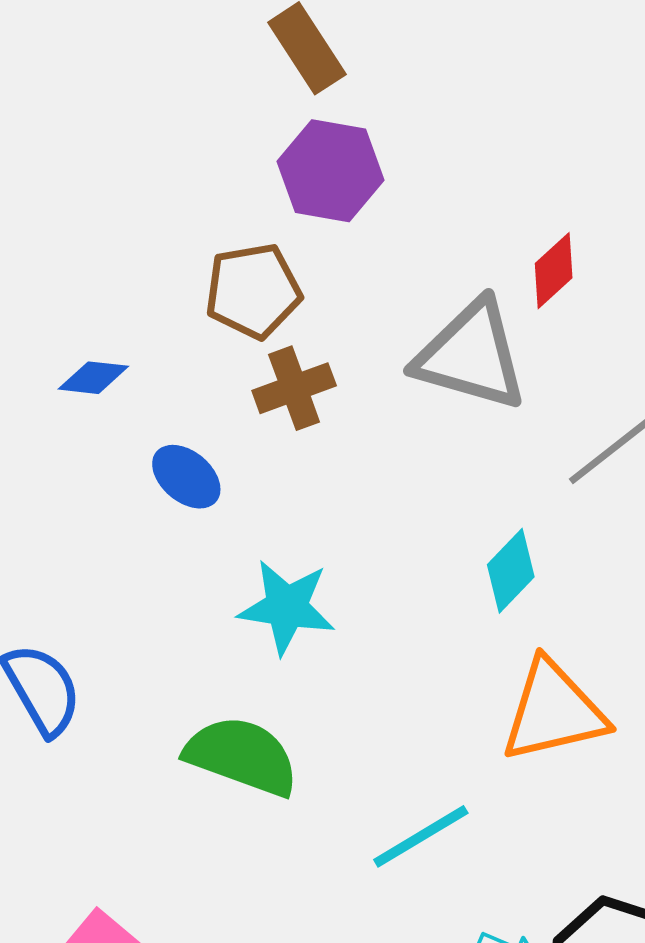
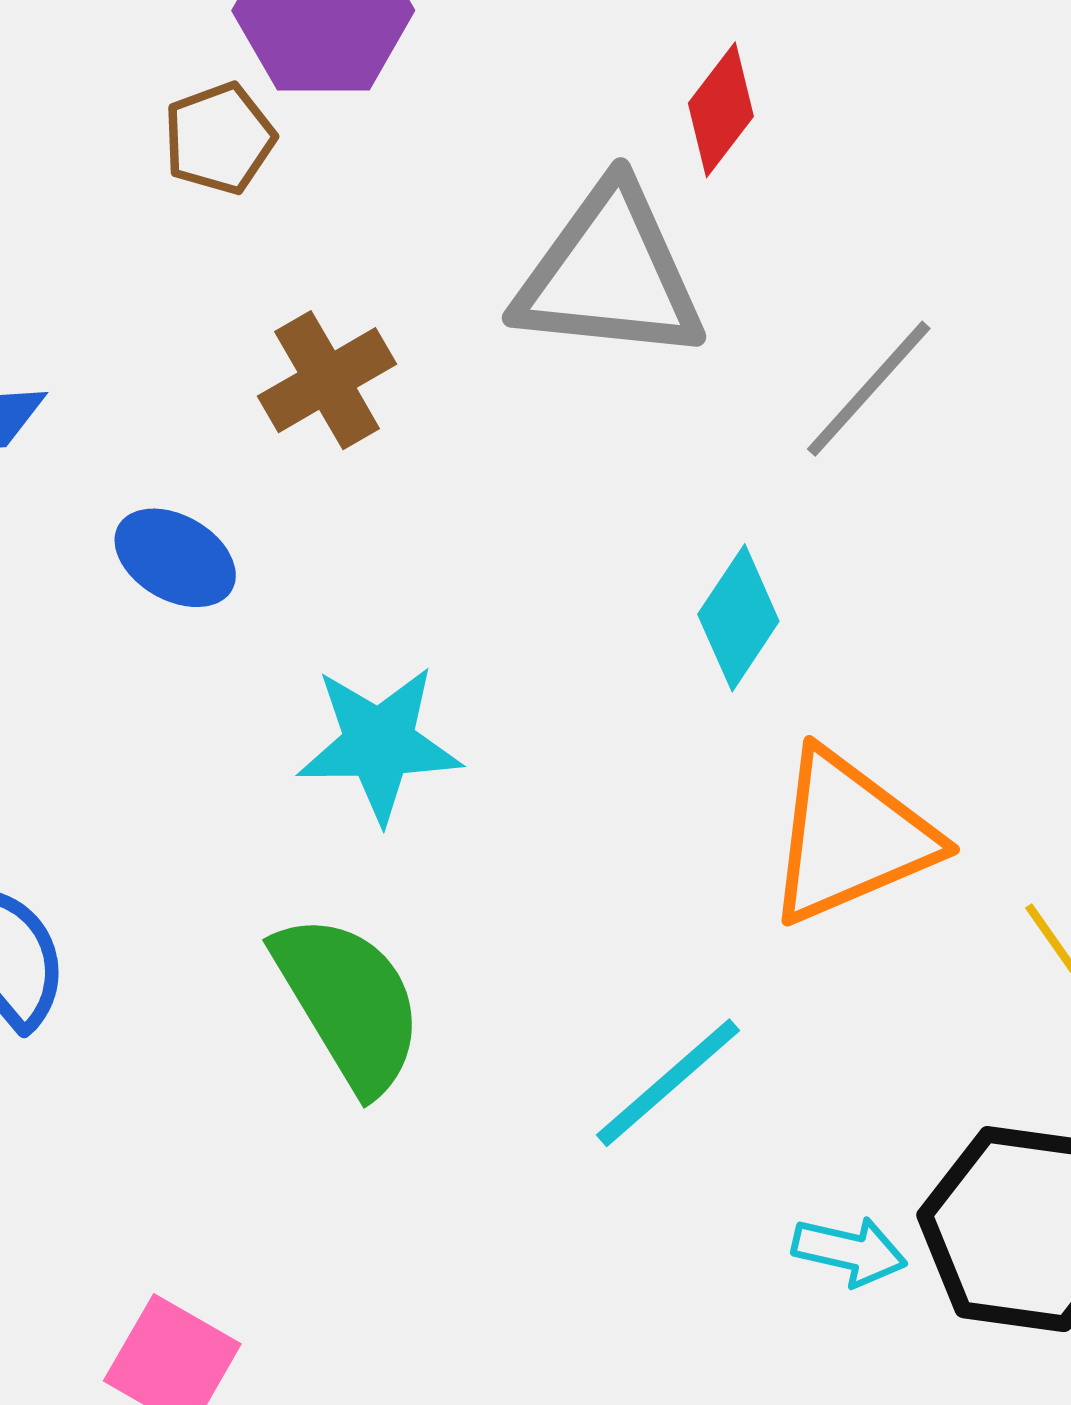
brown pentagon: (253, 291) -> (219, 138), moved, size x0.7
green semicircle: (242, 756) -> (349, 1003), turned 49

